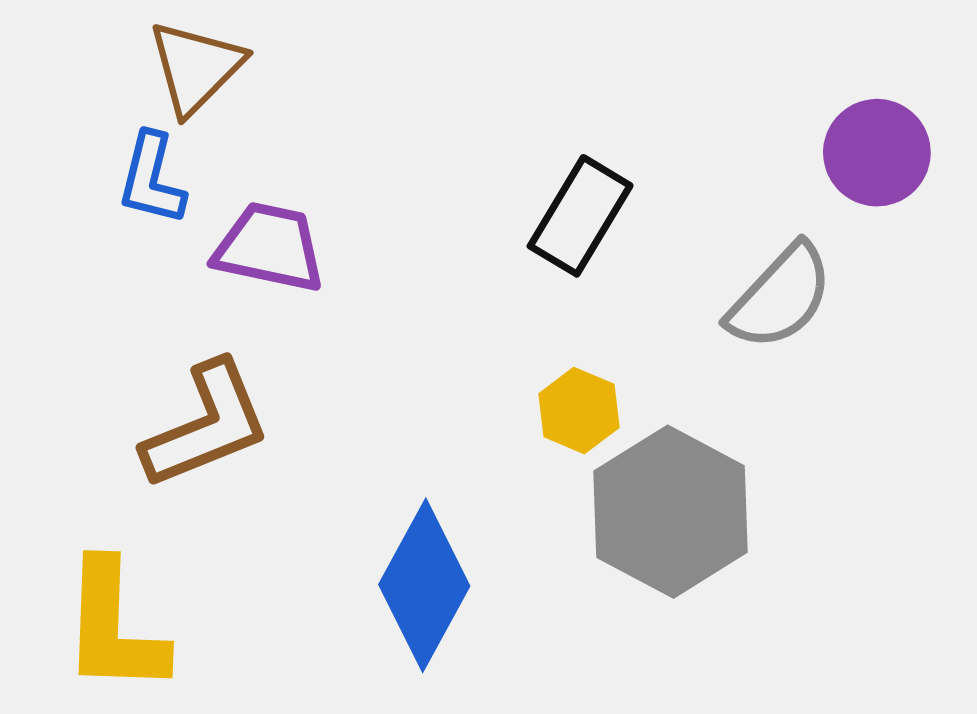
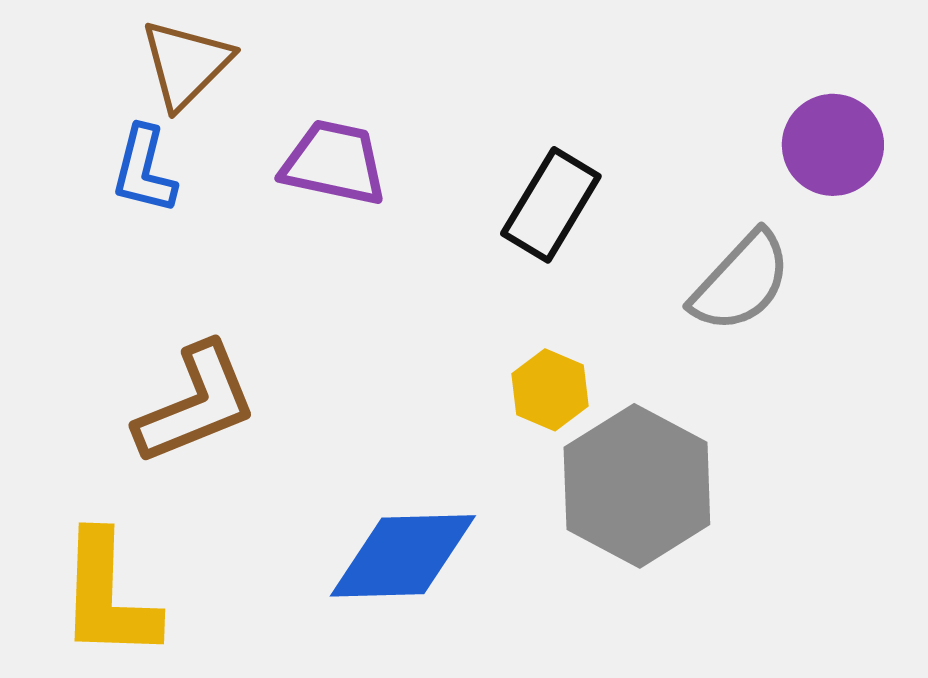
purple trapezoid: (269, 247) -> (334, 163), moved
blue diamond: (424, 585) -> (403, 556), turned 60

